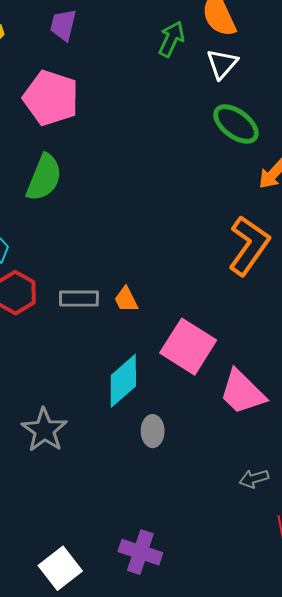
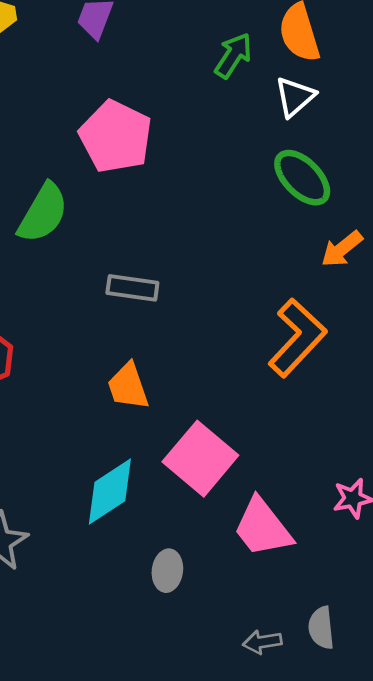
pink pentagon: (51, 98) -> (116, 137), moved
gray rectangle: (79, 299) -> (132, 288), moved
orange trapezoid: (126, 299) -> (128, 386), size x1.4
gray ellipse: (153, 431) -> (167, 571), moved

